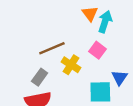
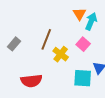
brown line: (52, 48) -> (46, 39), turned -50
gray rectangle: (40, 77) -> (14, 44), moved

